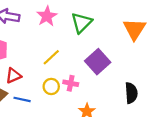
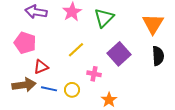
yellow circle: (51, 86) -> (72, 90), moved
black semicircle: (131, 93) -> (158, 56), moved

